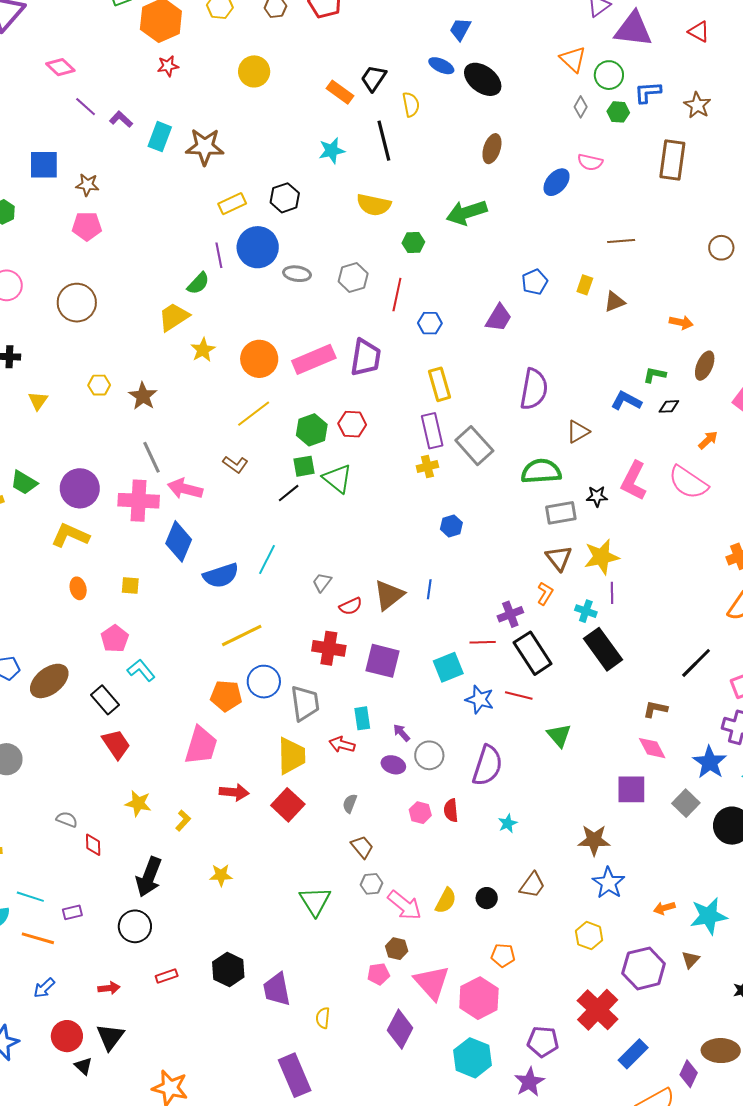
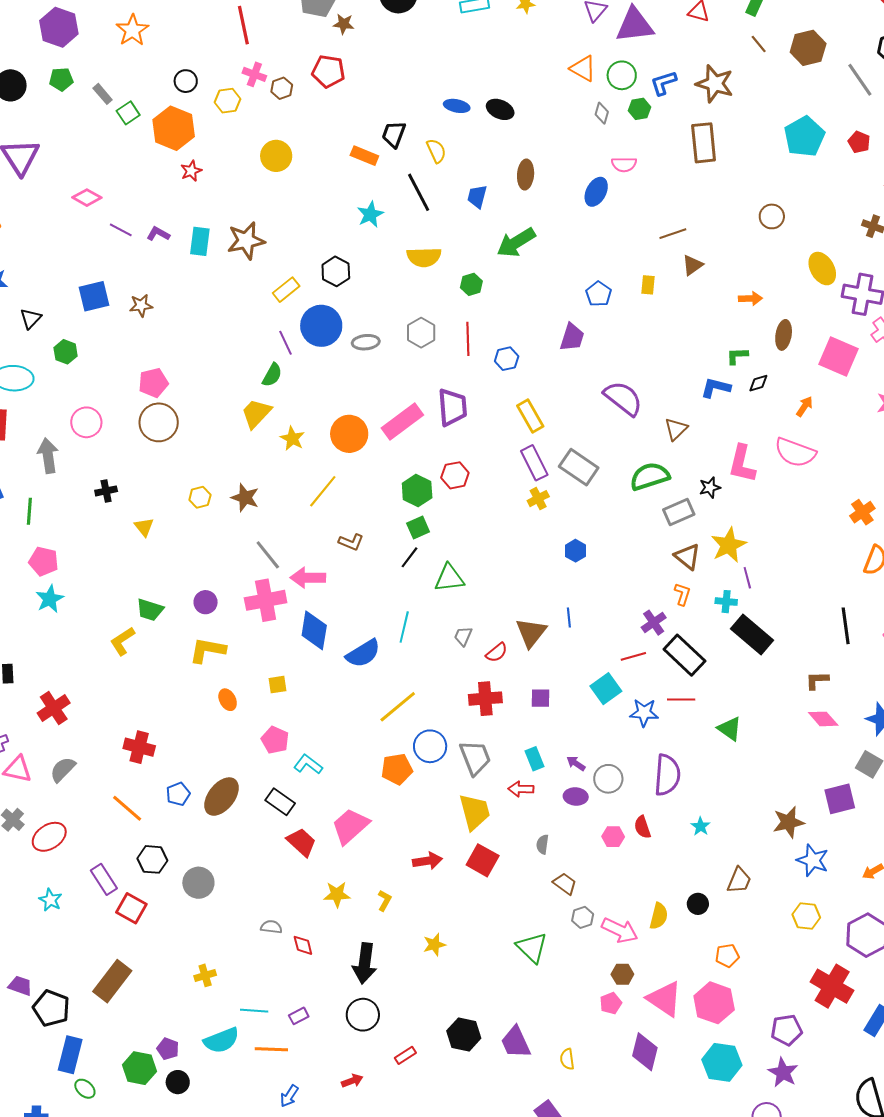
blue trapezoid: (460, 29) -> (477, 197), moved
black ellipse: (483, 79) -> (500, 109), size x0.7
brown star: (697, 105) -> (715, 84), size x1.4
pink pentagon: (87, 226) -> (153, 383), moved
brown triangle: (615, 302) -> (693, 265), moved
purple semicircle: (534, 389) -> (623, 398), turned -48
yellow line: (254, 414) -> (323, 491), moved
green triangle: (337, 479) -> (449, 578), moved, turned -32
purple circle: (80, 488) -> (206, 602), size x0.6
purple square: (382, 661) -> (540, 698), size x0.6
black line: (696, 663) -> (846, 626), turned -39
pink trapezoid: (201, 745) -> (350, 826), moved, turned -135
purple square: (631, 789) -> (840, 799), moved

